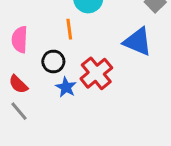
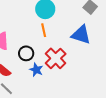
orange line: (69, 29) -> (44, 30), moved

